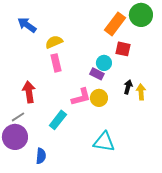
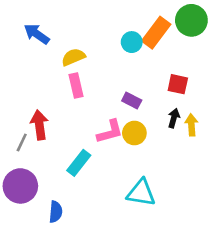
red square: (123, 49) -> (178, 84), moved
cyan circle: (104, 63) -> (132, 42), moved
gray line: (18, 117) -> (22, 143), moved, turned -32

